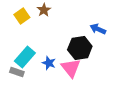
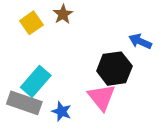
blue star: (49, 63) -> (62, 111), moved
gray rectangle: (17, 72) -> (24, 103), size x1.6

